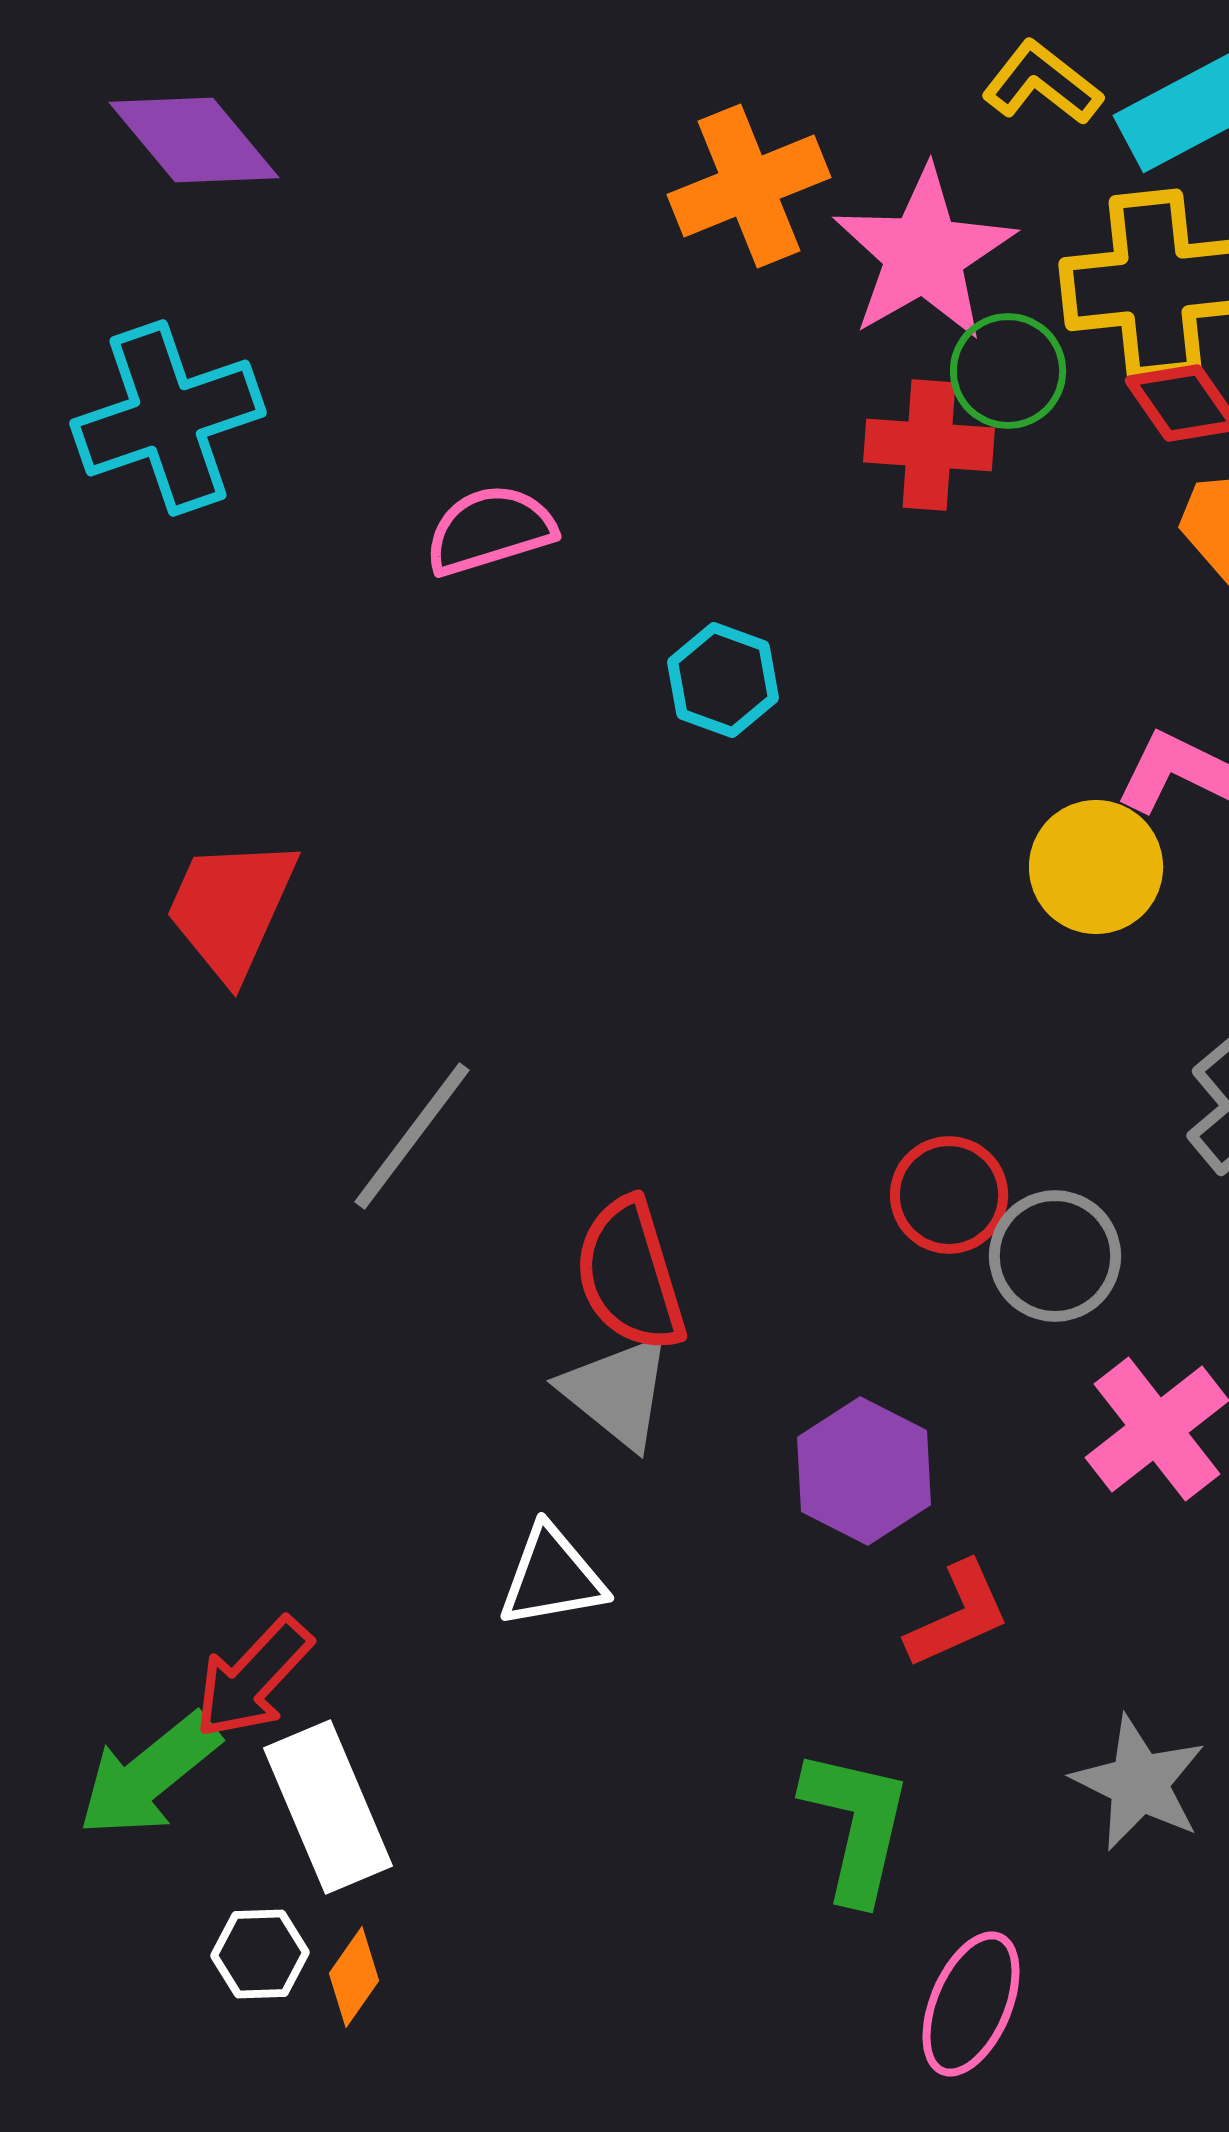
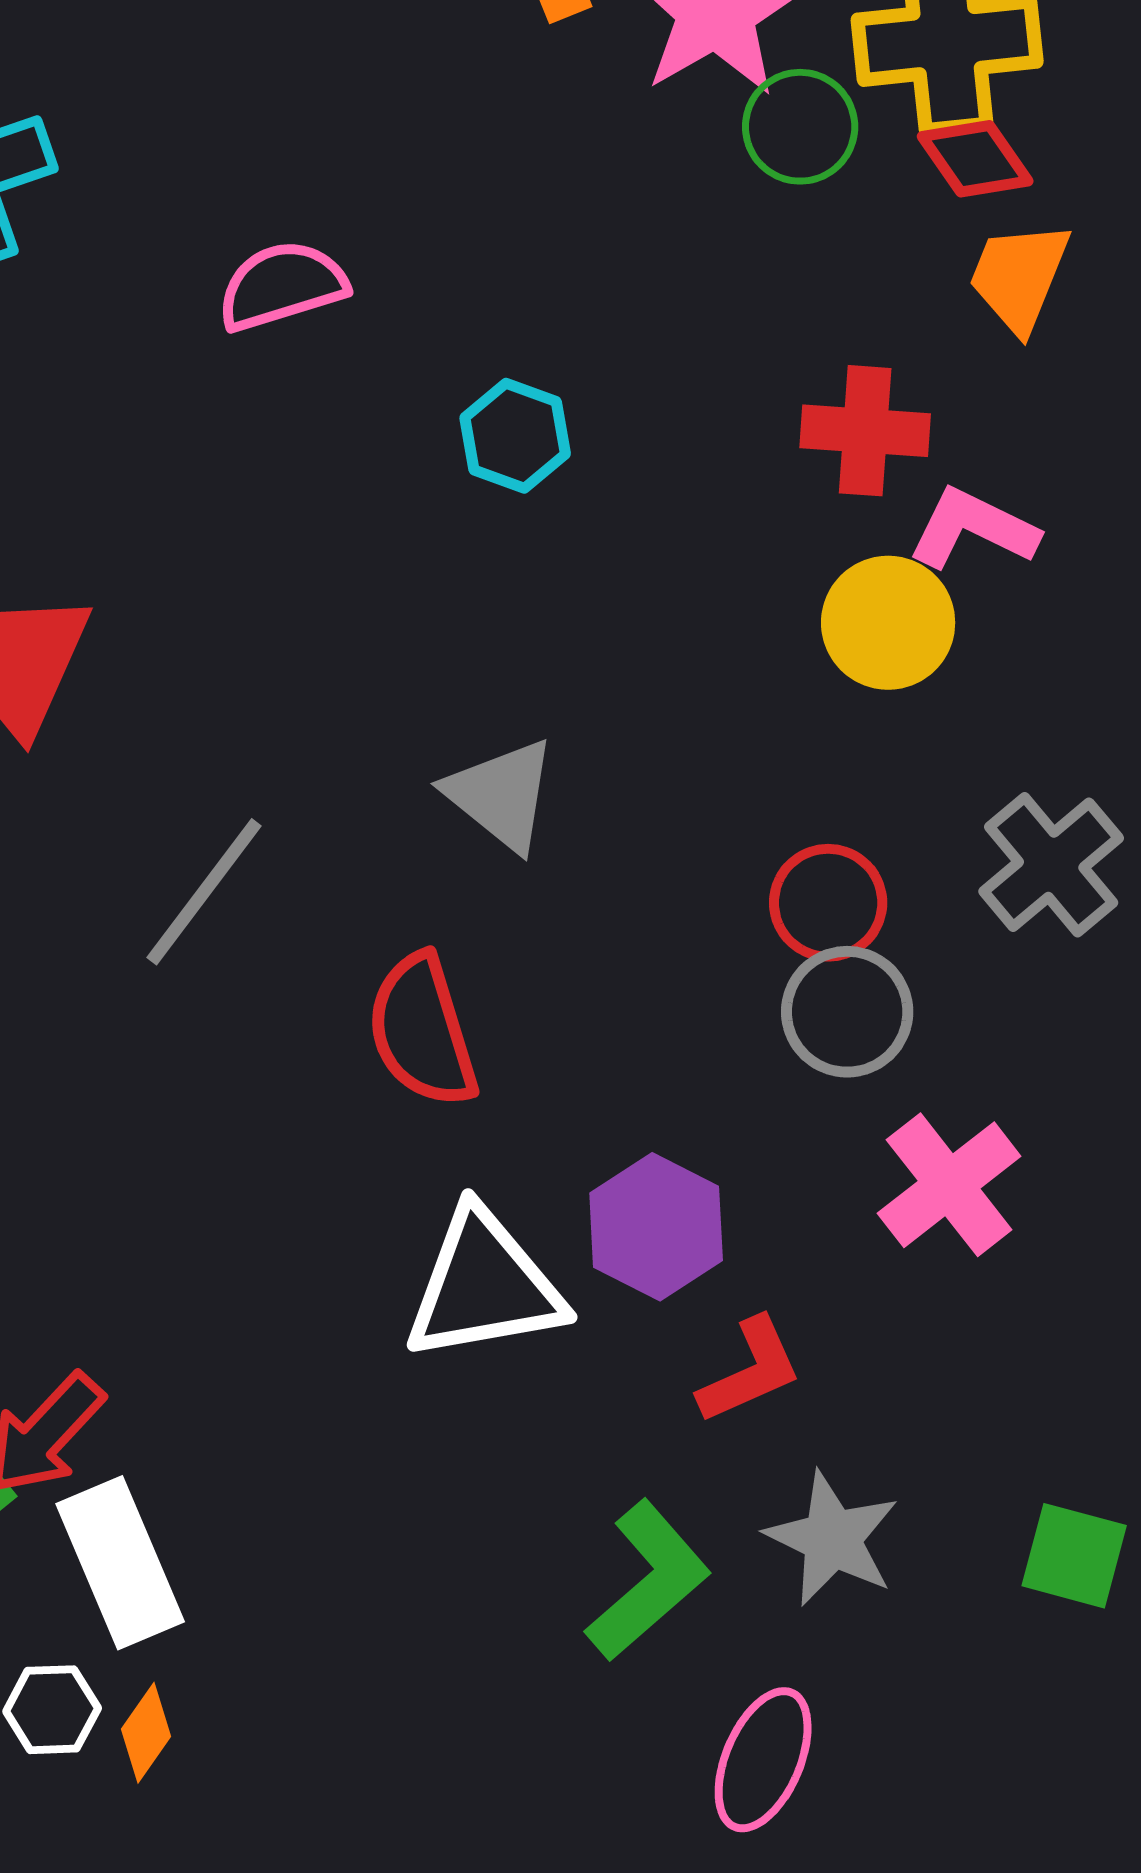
red cross: (929, 445) -> (865, 431), moved
red circle: (949, 1195) -> (828, 903), moved
gray triangle: (617, 1392) -> (501, 795), moved
white triangle: (552, 1577) -> (484, 1286), moved, size x1.5
gray star: (1139, 1783) -> (832, 1539), moved
green L-shape: (856, 1825) -> (648, 1581), turned 36

